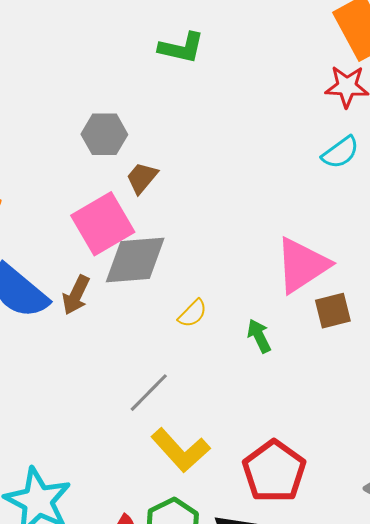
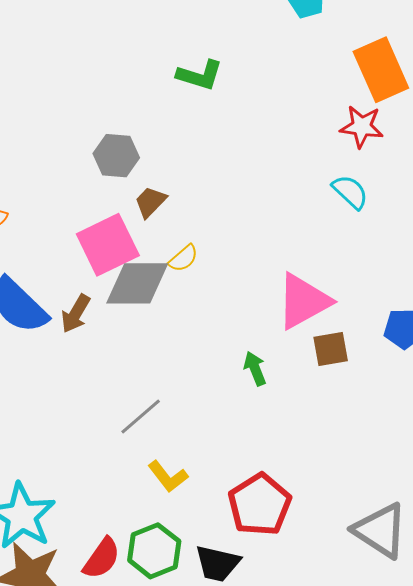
cyan semicircle: (340, 152) -> (350, 192), turned -105
yellow semicircle: (192, 313) -> (183, 258), moved
yellow L-shape: (180, 450) -> (168, 476), size x0.7

